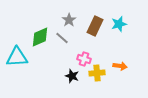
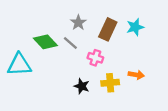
green diamond: (40, 37) -> (45, 42), turned 70
pink cross: (84, 59) -> (95, 58), moved

